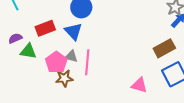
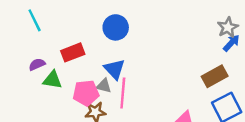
blue triangle: (73, 31) -> (114, 69), moved
pink pentagon: (56, 62) -> (86, 93), turned 30

